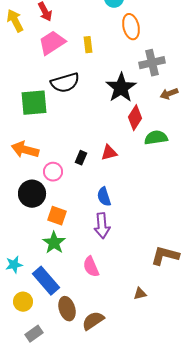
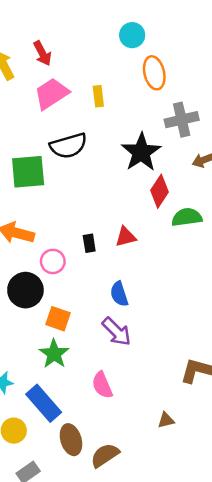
black rectangle: (81, 158) -> (89, 243), turned -32
purple arrow: (102, 226) -> (117, 332), turned -40

